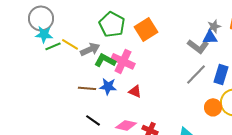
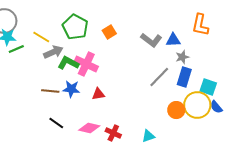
gray star: (214, 26) -> (182, 57), moved
orange square: (146, 29) -> (109, 32), size x0.6
yellow line: (70, 44) -> (41, 37), moved
gray L-shape: (198, 46) -> (151, 40), moved
red triangle: (135, 91) -> (98, 94), turned -32

